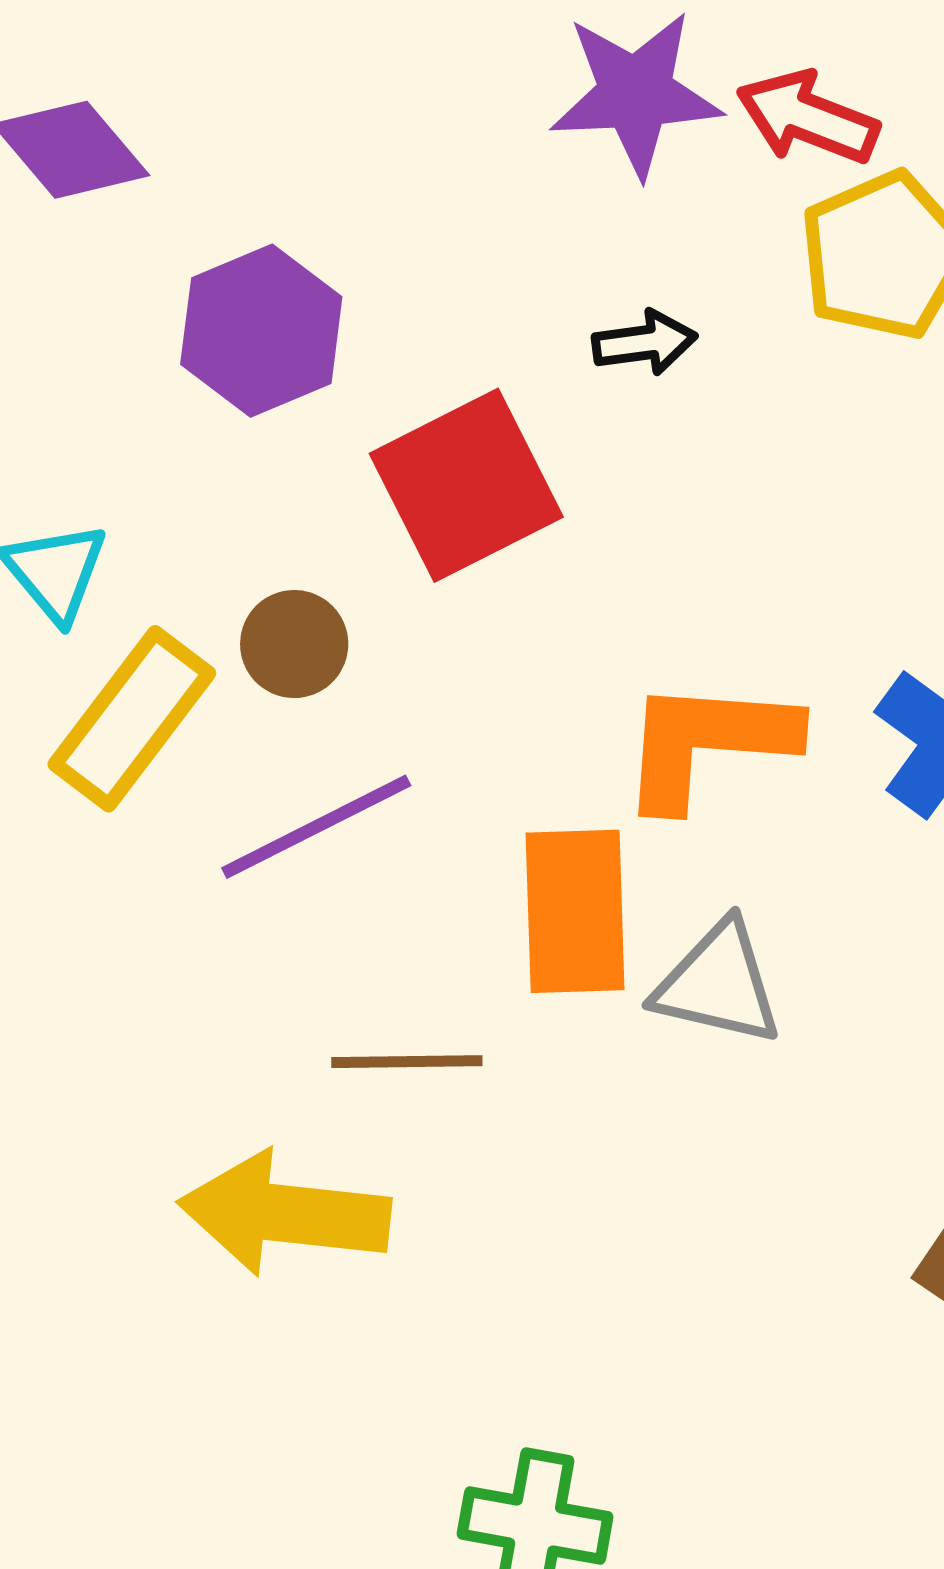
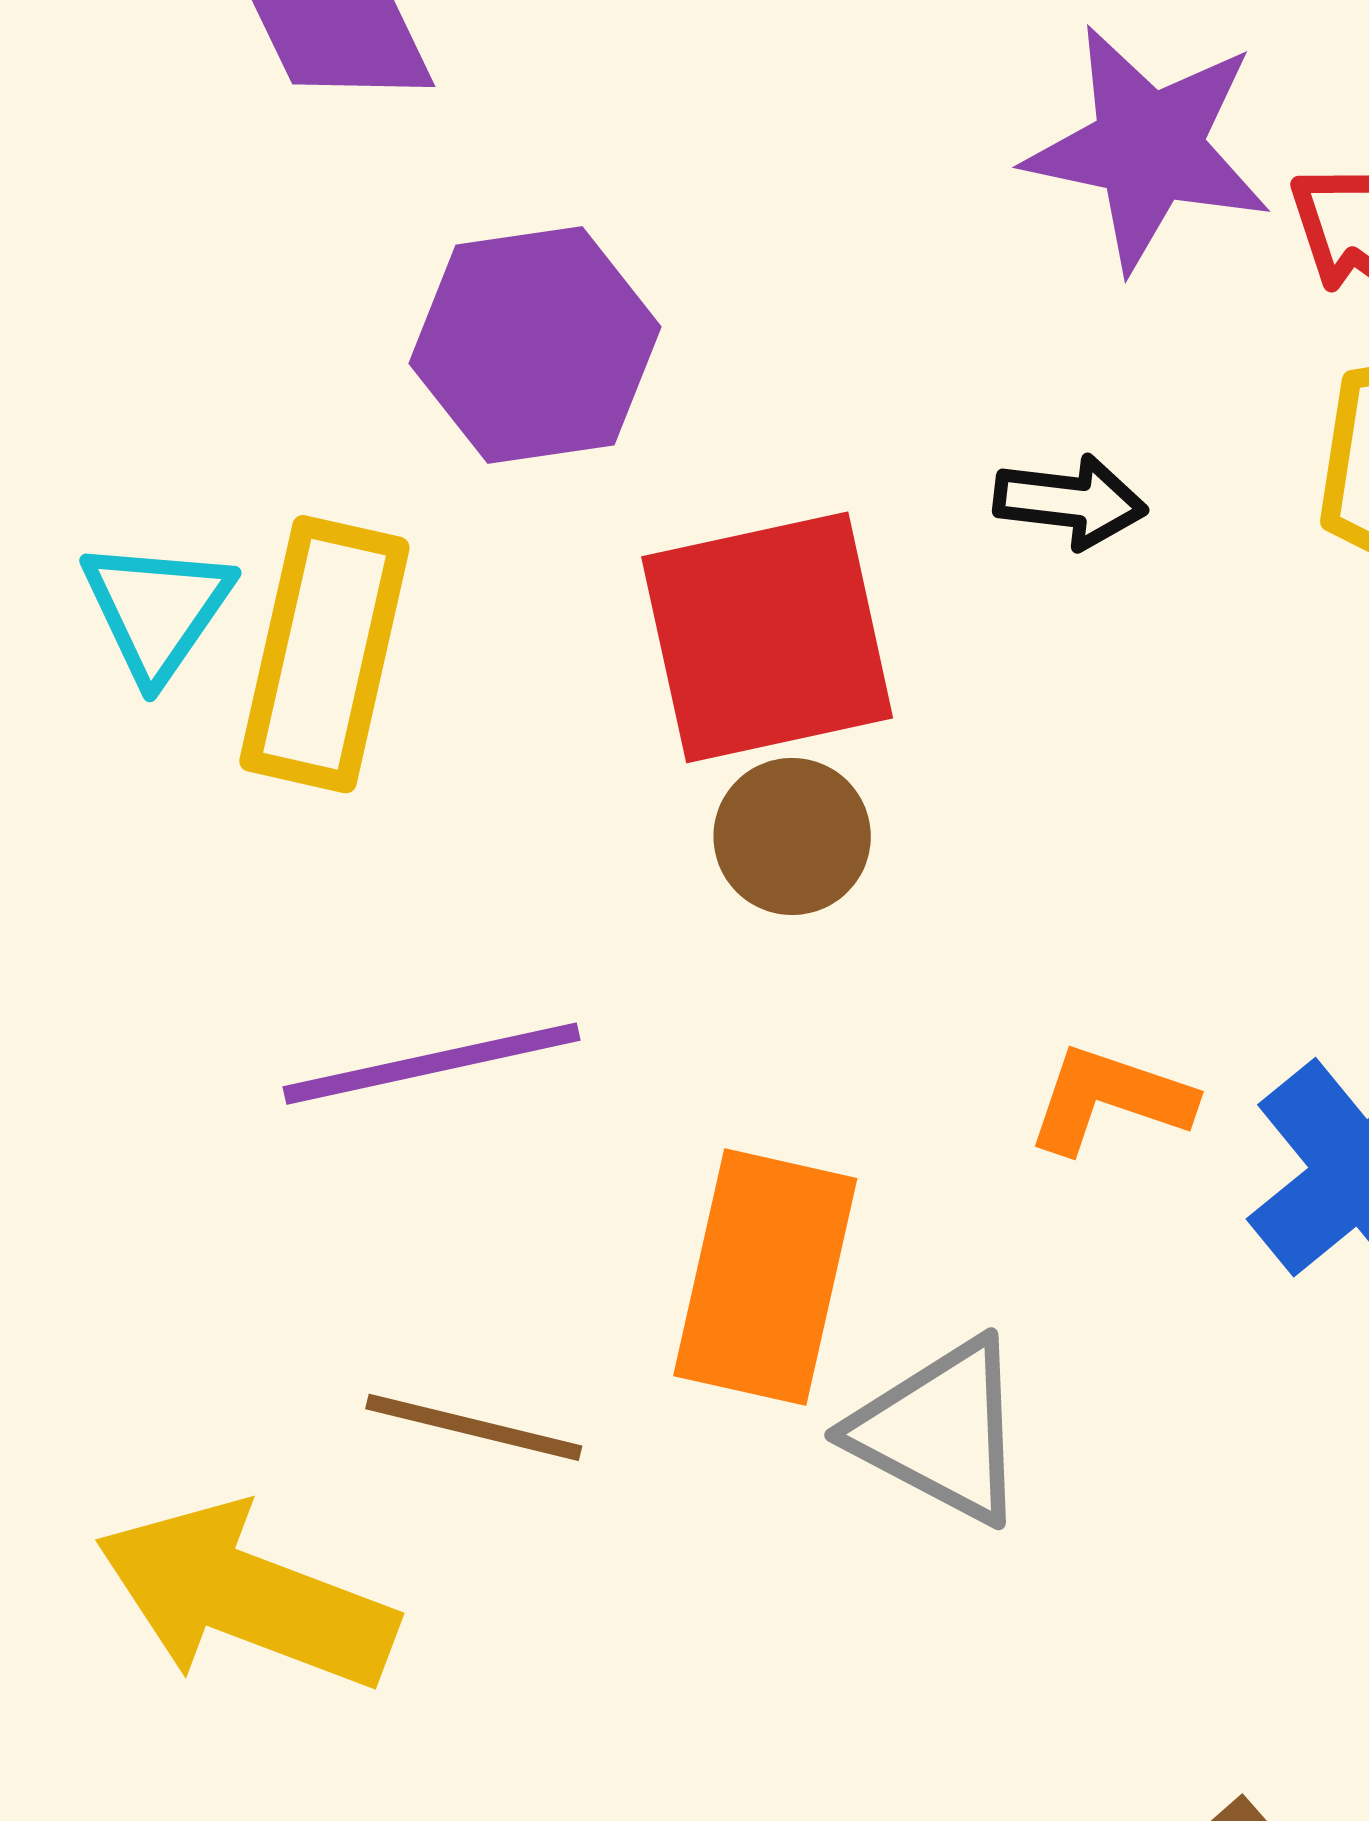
brown circle: (294, 644) -> (792, 836), moved
yellow rectangle: (132, 719) -> (324, 654), moved, turned -39
orange L-shape: (707, 743) -> (1110, 1099), moved, size x0.6

